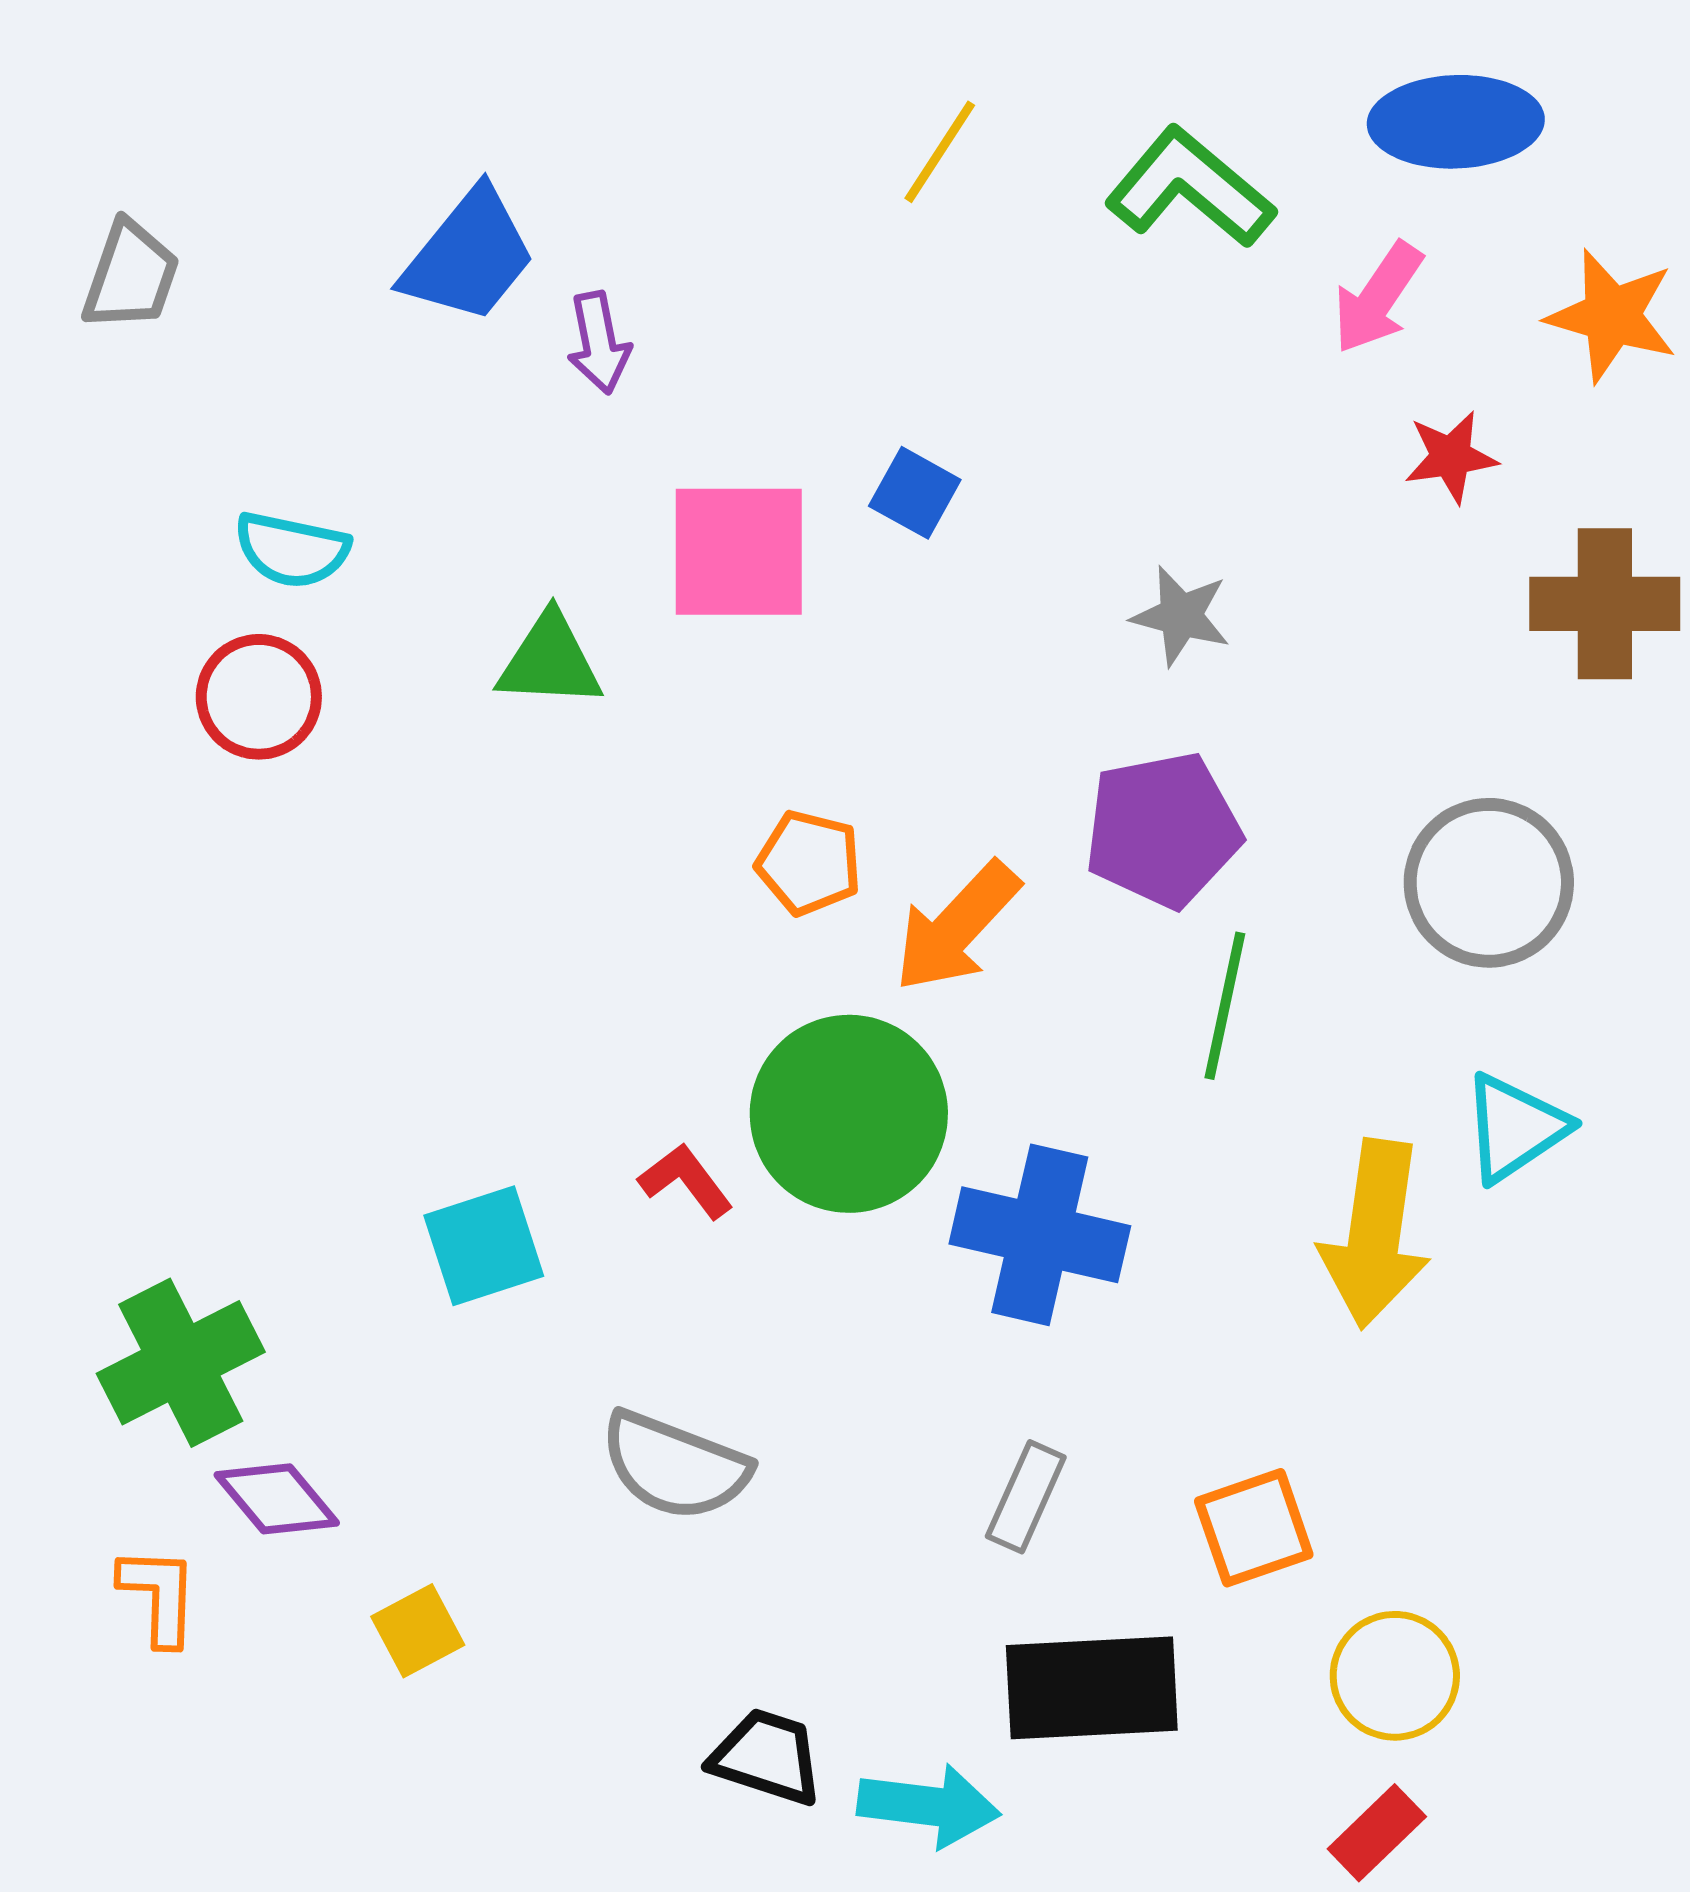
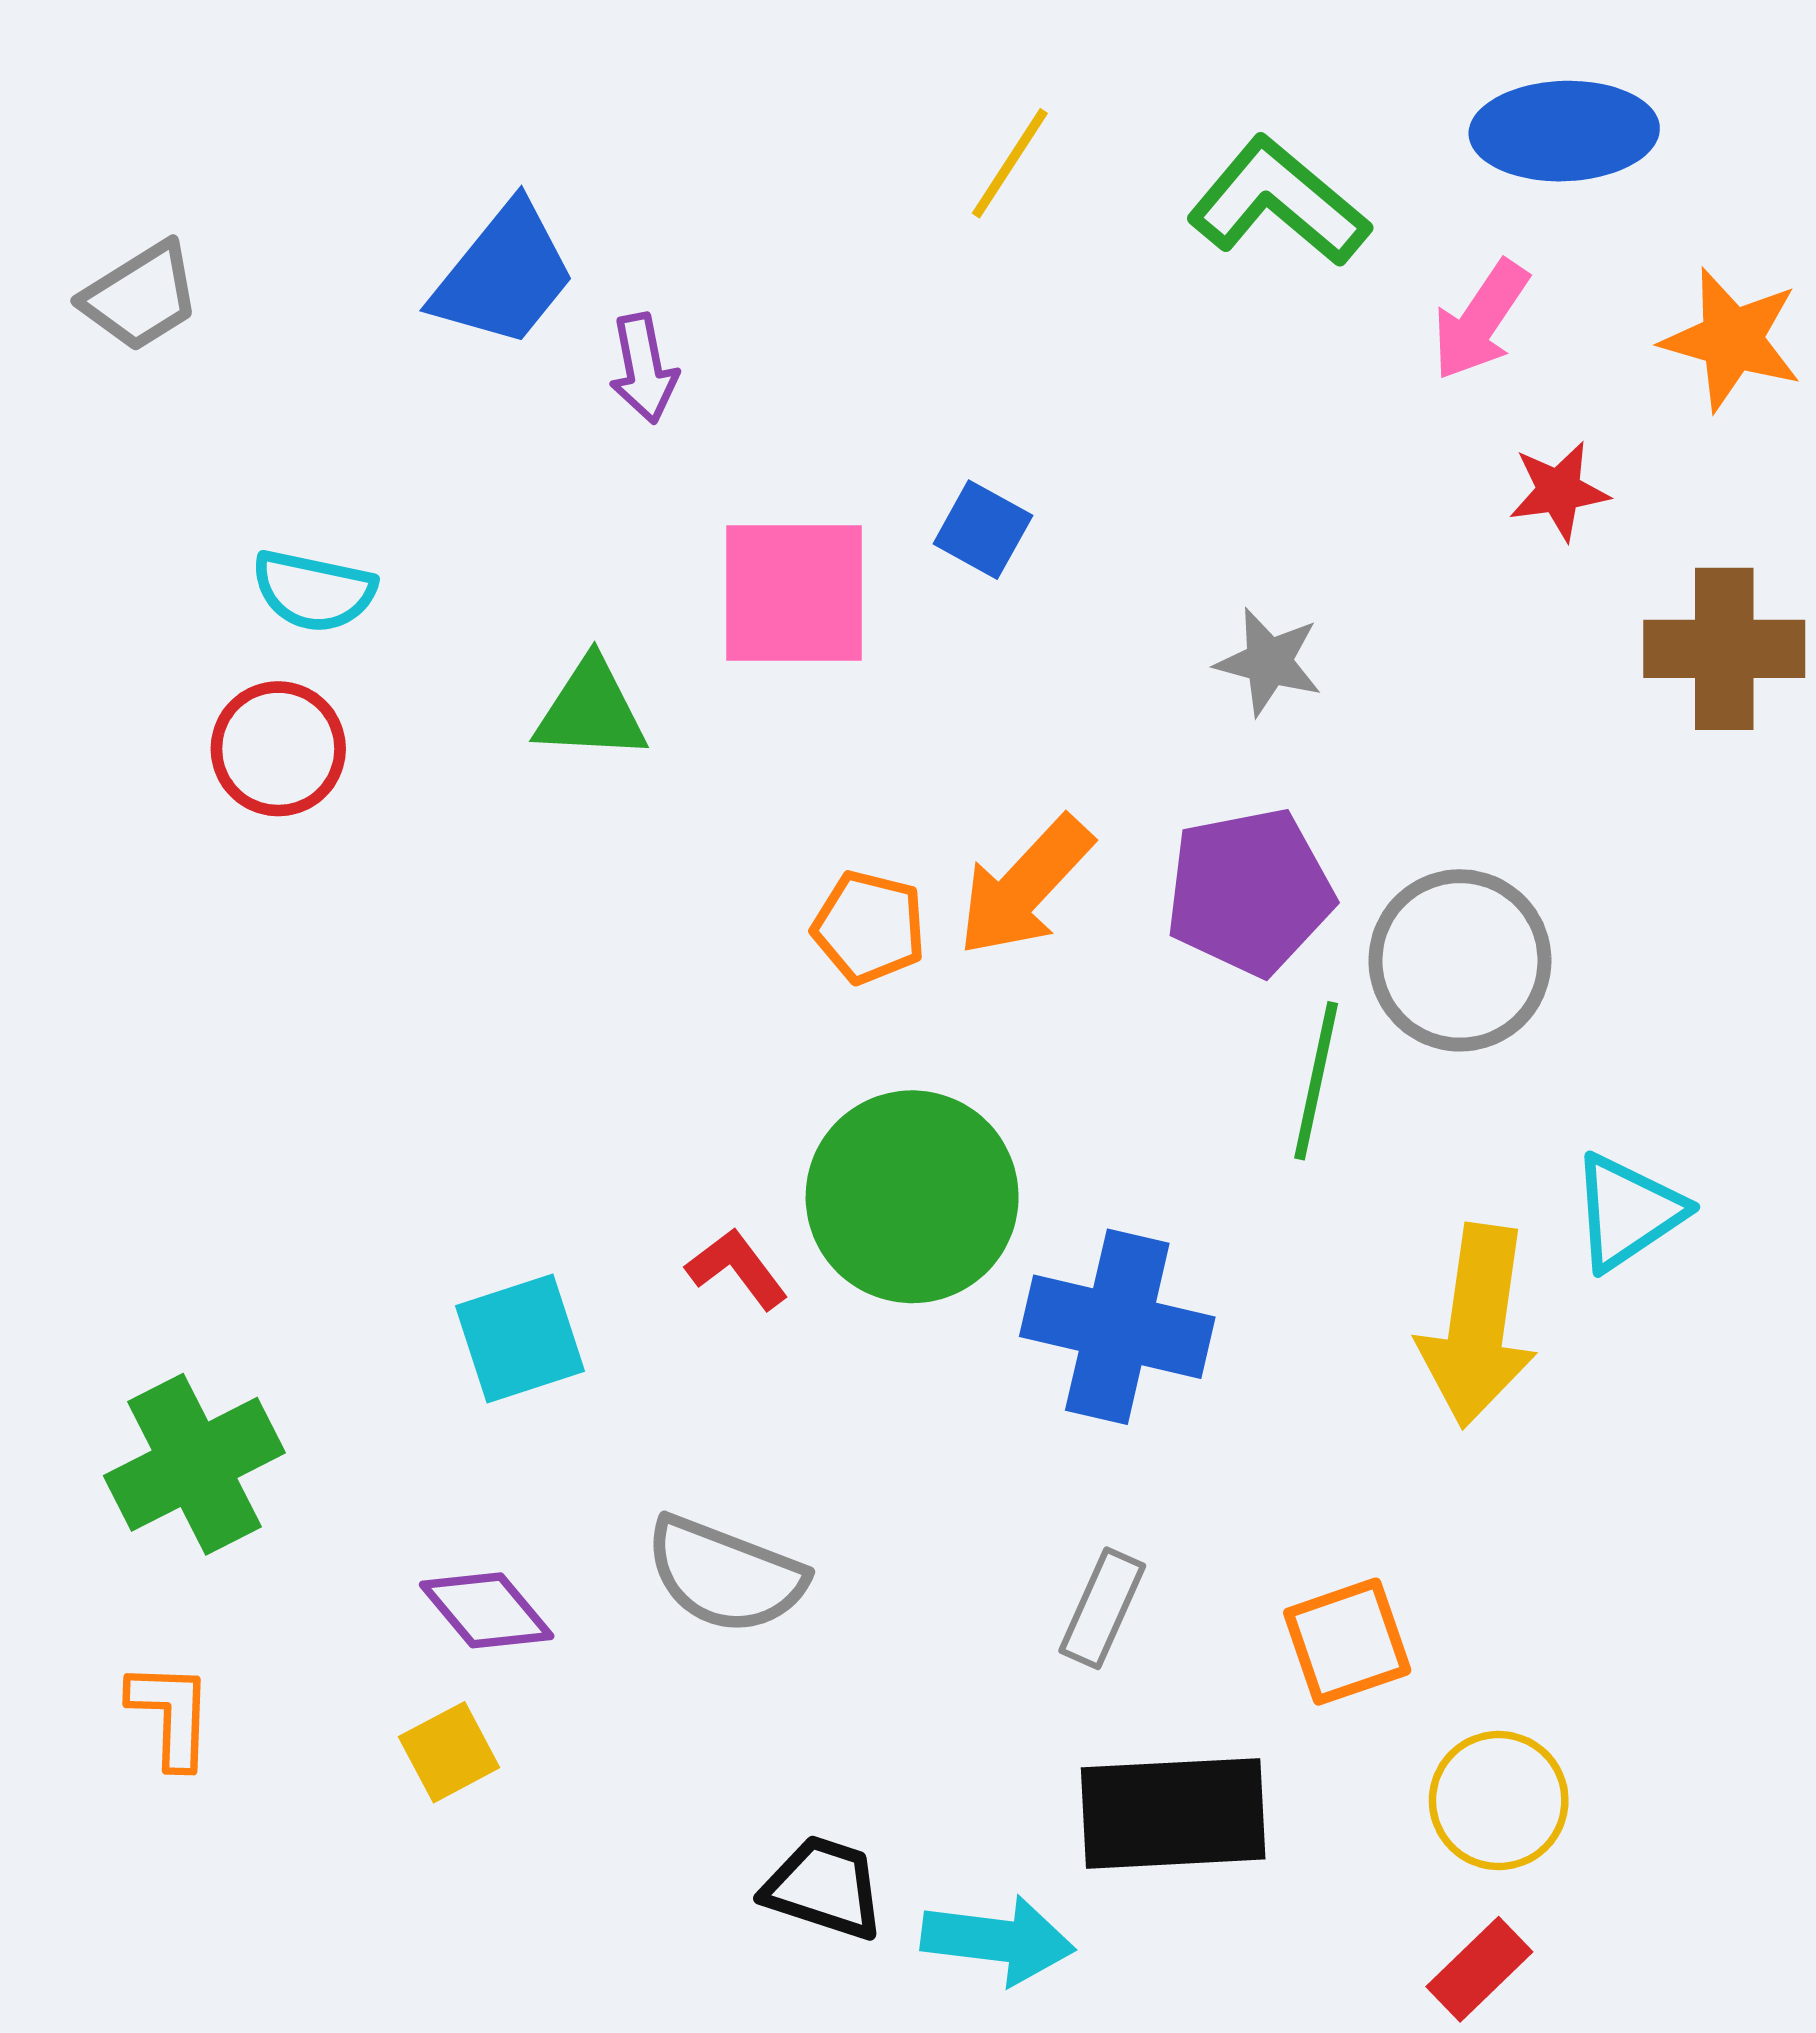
gray trapezoid: (131, 276) -> (141, 297), turned 39
gray circle: (1489, 883) -> (1460, 960), moved
orange arrow: (957, 927) -> (1025, 886), moved
purple diamond: (277, 1499) -> (487, 1610), moved

